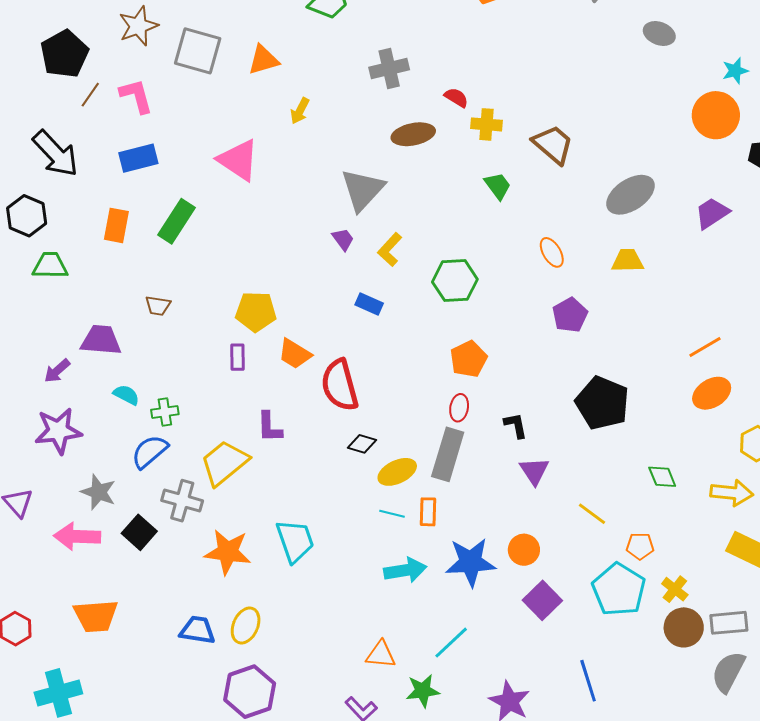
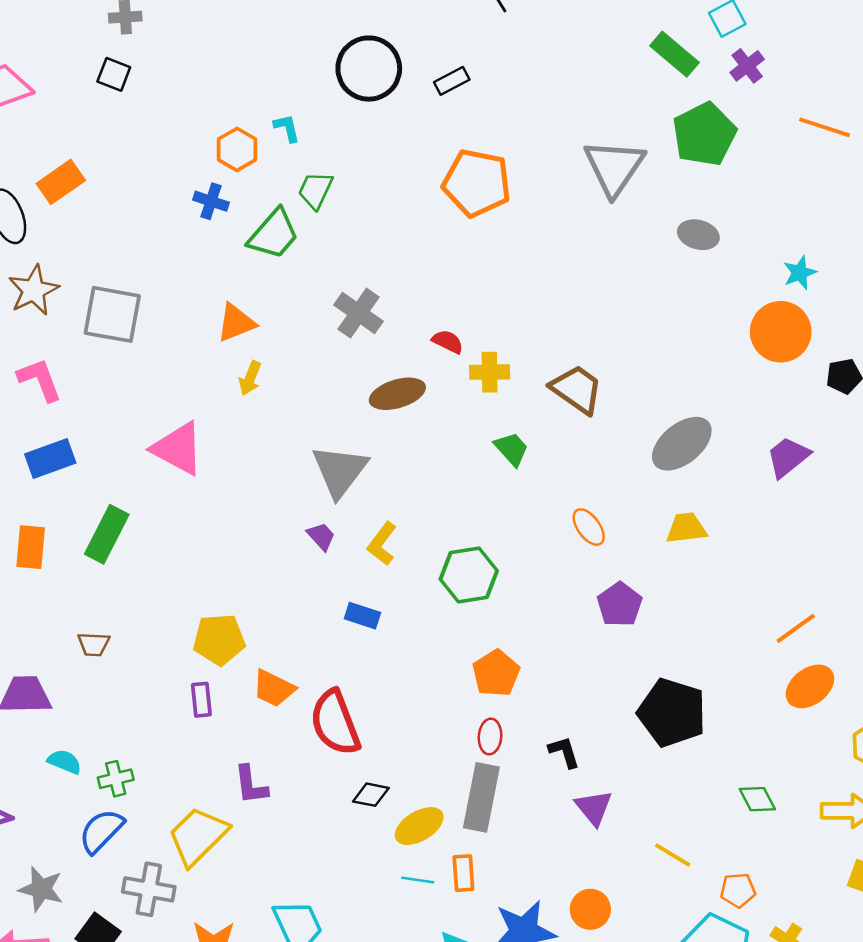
orange triangle: (263, 60) -> (236, 323), moved
gray cross: (389, 69) -> (359, 313), turned -36

